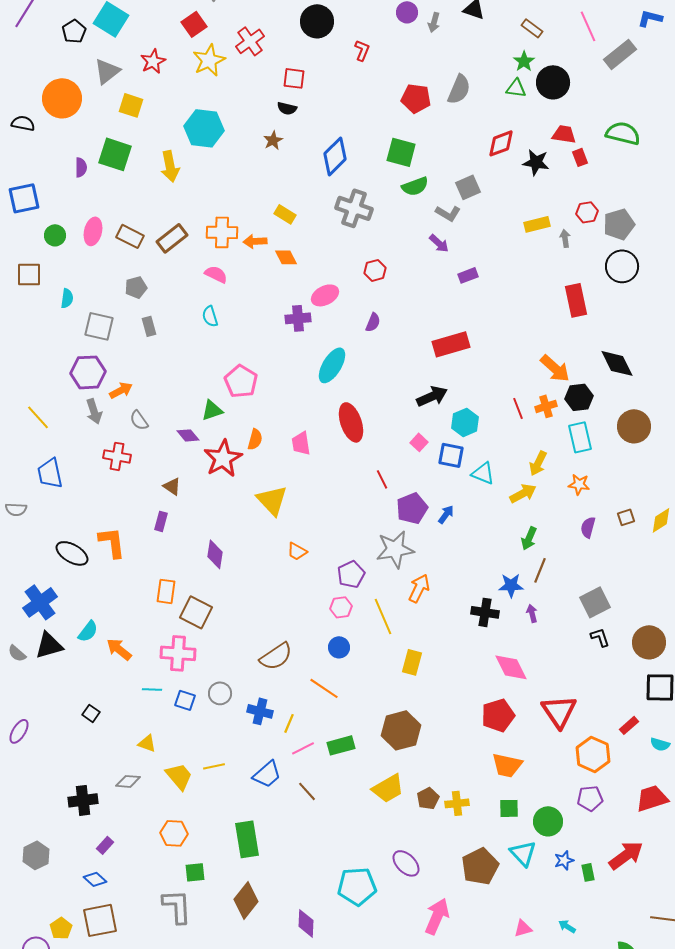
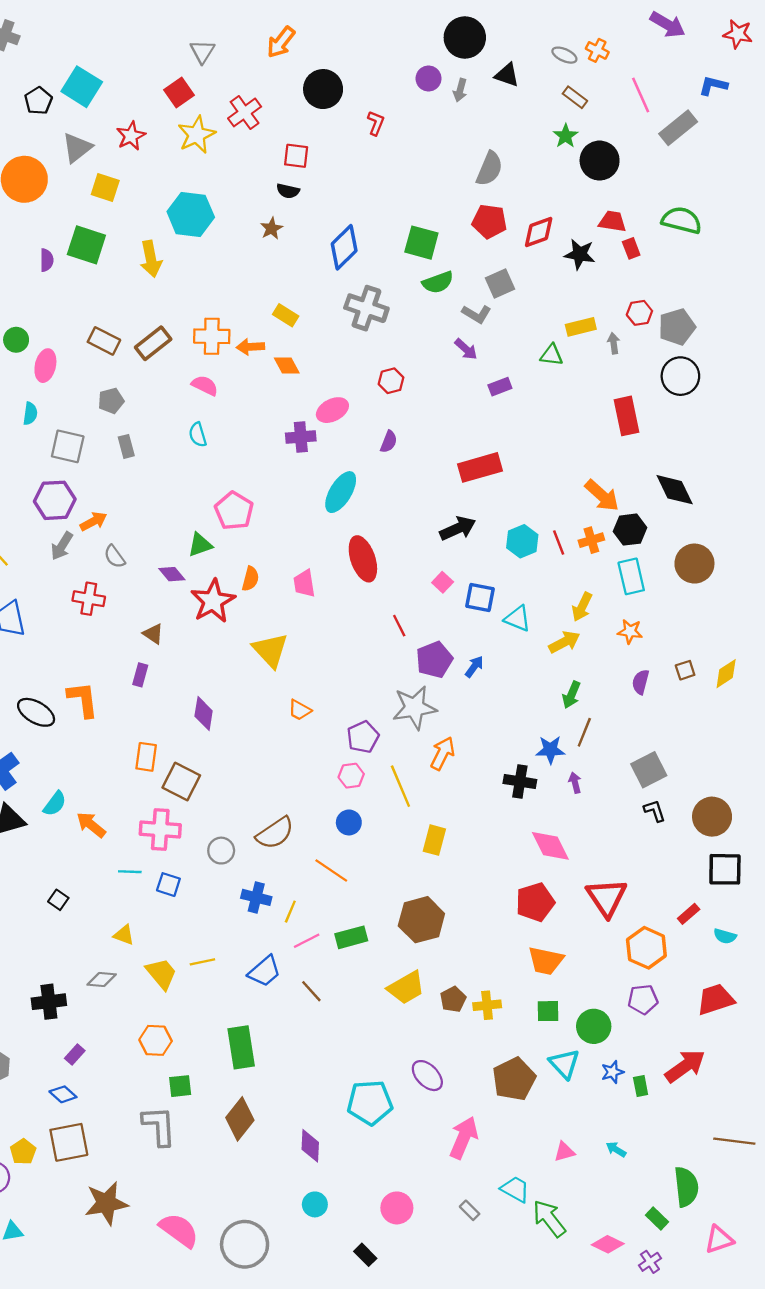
green triangle: (516, 88) -> (552, 355), moved
red pentagon: (416, 98) -> (489, 221), moved
pink ellipse: (93, 231) -> (45, 366), moved
gray arrow: (94, 411) -> (62, 546), turned 50
cyan hexagon: (465, 422) -> (522, 541), moved
gray circle: (220, 693) -> (221, 851), moved

